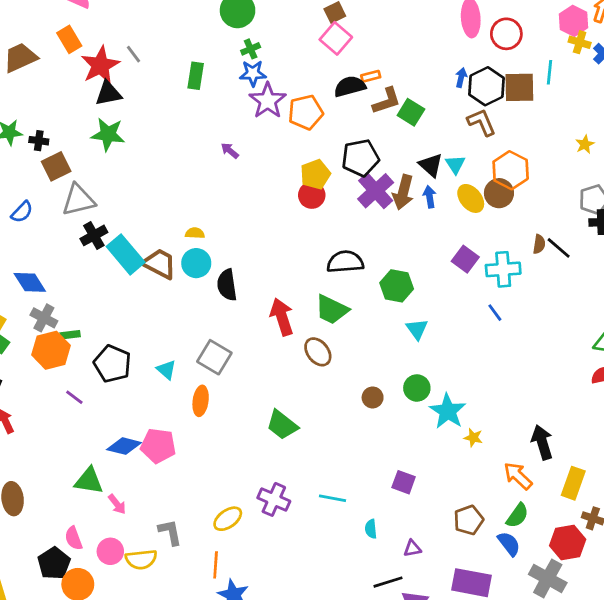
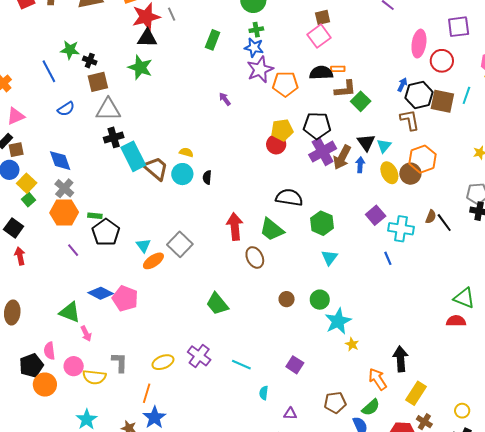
black semicircle: (227, 285) -> (207, 177), moved, size x0.6
green rectangle: (70, 335) -> (95, 216), moved
orange ellipse: (201, 401) -> (153, 261), moved, turned 35

